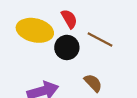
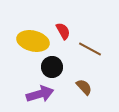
black circle: (67, 47) -> (52, 67), moved

